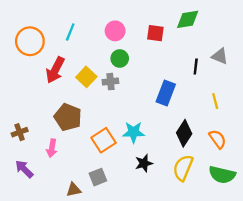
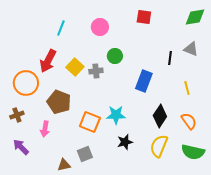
green diamond: (188, 19) -> (195, 17), moved
red square: (155, 33) -> (144, 17), moved
orange circle: (30, 41) -> (26, 83), moved
green circle: (120, 58) -> (115, 56), moved
orange square: (104, 140) -> (90, 122), turned -35

